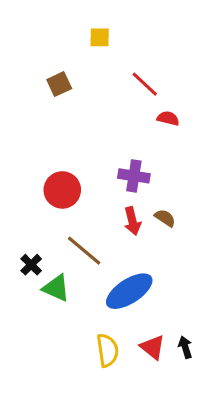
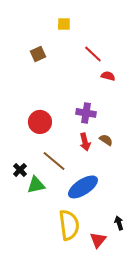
green triangle: (56, 288) -> (36, 185), turned -36
red triangle: (153, 347) -> (98, 240), moved, turned 30
yellow semicircle: (107, 350) -> (69, 225), size x1.4

